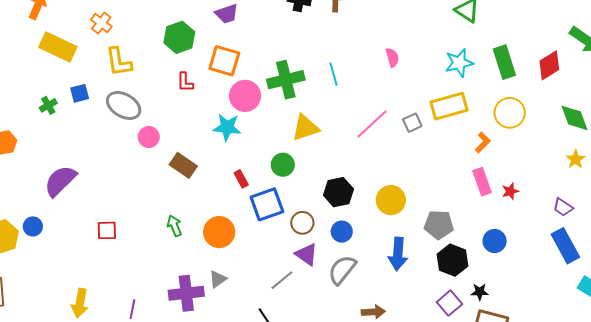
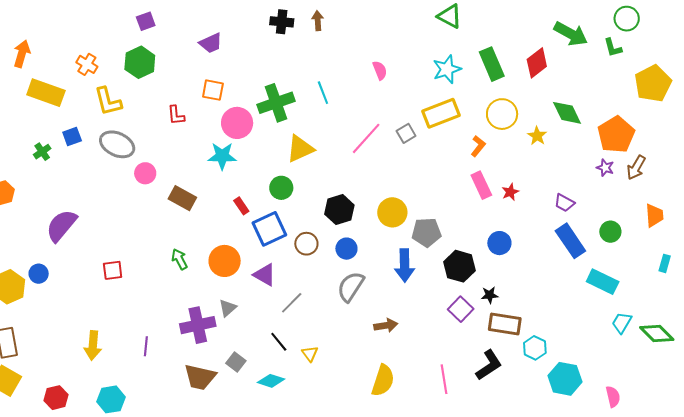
green hexagon: (179, 37) -> (140, 62), moved
orange square: (224, 61) -> (213, 90), size x0.7
yellow star: (576, 159) -> (537, 136), moved
gray pentagon: (439, 225) -> (426, 232), moved
purple triangle: (306, 254) -> (265, 275), moved

